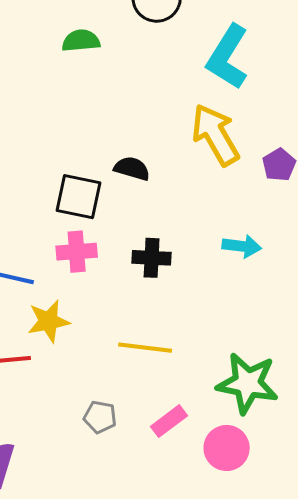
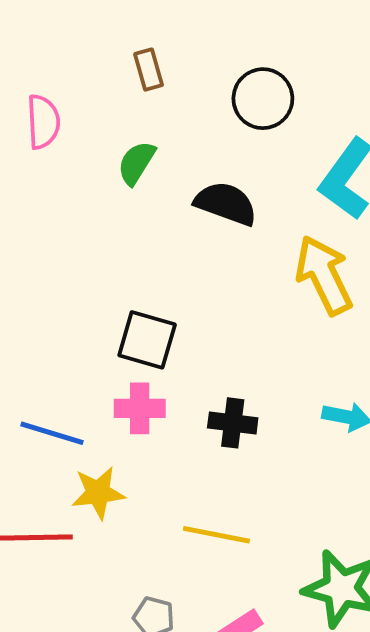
green semicircle: (81, 41) -> (136, 163), moved, turned -57
black semicircle: (132, 168) -> (226, 203), moved, size x1.4

